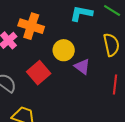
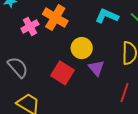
red square: (39, 73) -> (62, 73), moved, turned -30

